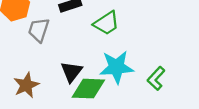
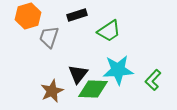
brown star: (26, 85) -> (52, 91), moved

